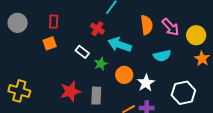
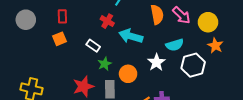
green star: (101, 64) -> (105, 64), moved
orange circle: (124, 75) -> (128, 74), moved
white star: (146, 83) -> (156, 62), moved
white hexagon: (183, 93) -> (193, 65), moved

